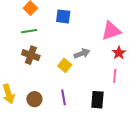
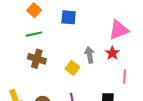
red star: (119, 53) -> (112, 53), moved
gray arrow: (82, 54) -> (90, 55), turned -77

